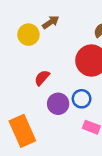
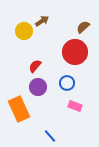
purple circle: (58, 104) -> (38, 87), moved

